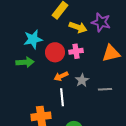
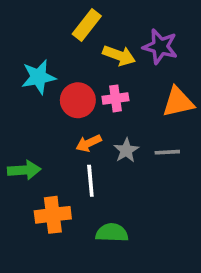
green arrow: (25, 62) -> (24, 170), moved
gray line: (105, 89) -> (167, 152), moved

